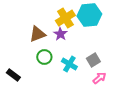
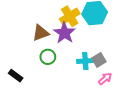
purple star: (60, 34) -> (64, 33), size x1.5
cyan cross: (69, 64) -> (85, 61), moved, turned -35

